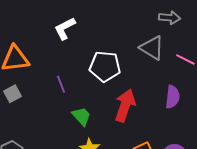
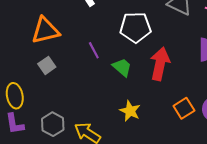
green trapezoid: (81, 116) -> (122, 67), moved

